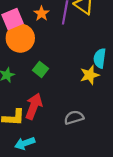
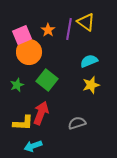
cyan semicircle: (100, 58) -> (89, 61), moved, turned 60
green square: (40, 69) -> (47, 80), size x1.5

